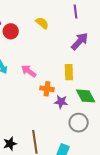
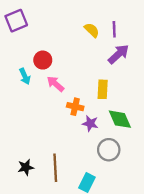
purple line: (75, 12) -> (114, 29), moved
yellow semicircle: (42, 23) -> (92, 30), moved
red circle: (11, 31) -> (43, 60), moved

